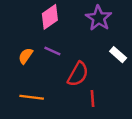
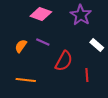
pink diamond: (50, 17) -> (41, 14), turned 55
red line: (93, 98) -> (87, 75), moved

